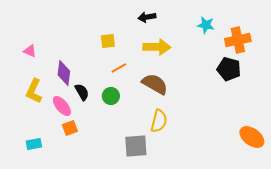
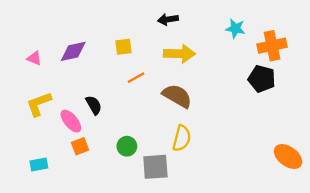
purple diamond: (64, 73) -> (73, 51), moved, turned 70
yellow L-shape: (34, 91) -> (39, 104), turned 45
green circle: (111, 96) -> (127, 146), moved

